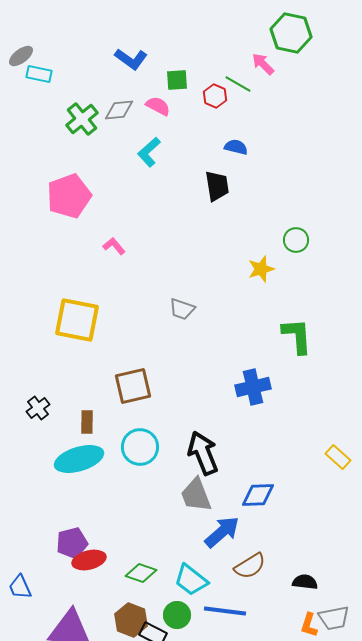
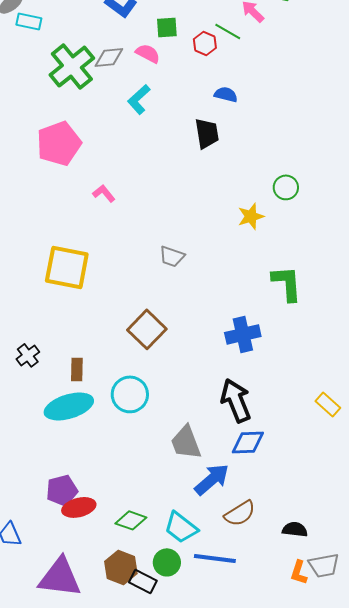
green cross: (82, 119) -> (72, 66), size x1.4
brown square: (133, 386) -> (147, 329), moved, turned -33
black arrow: (203, 453) -> (236, 400), moved

